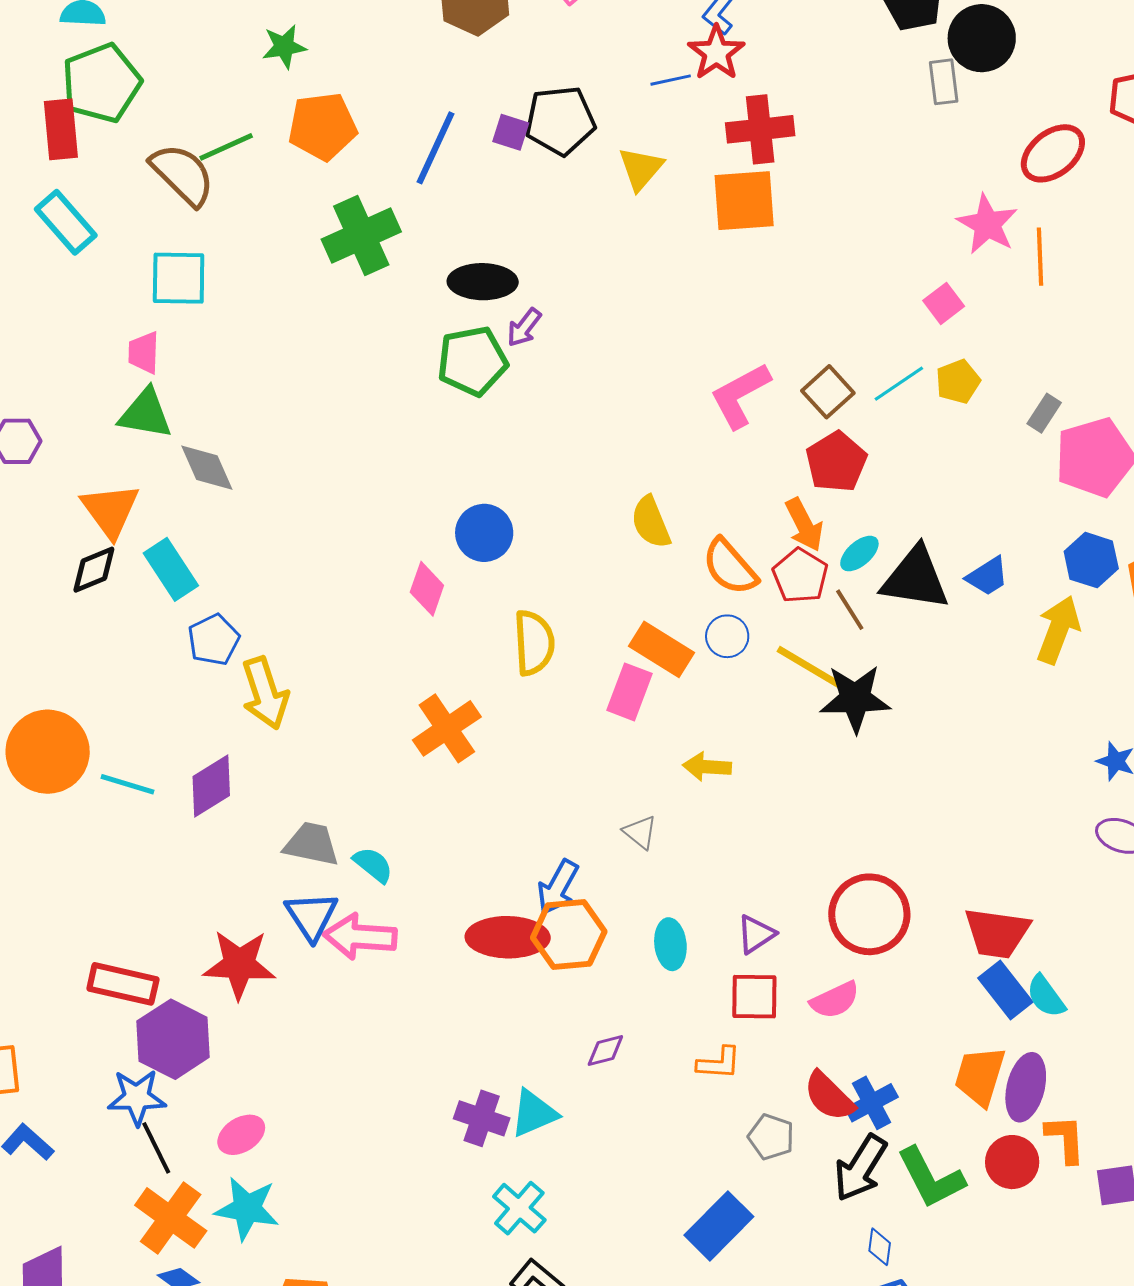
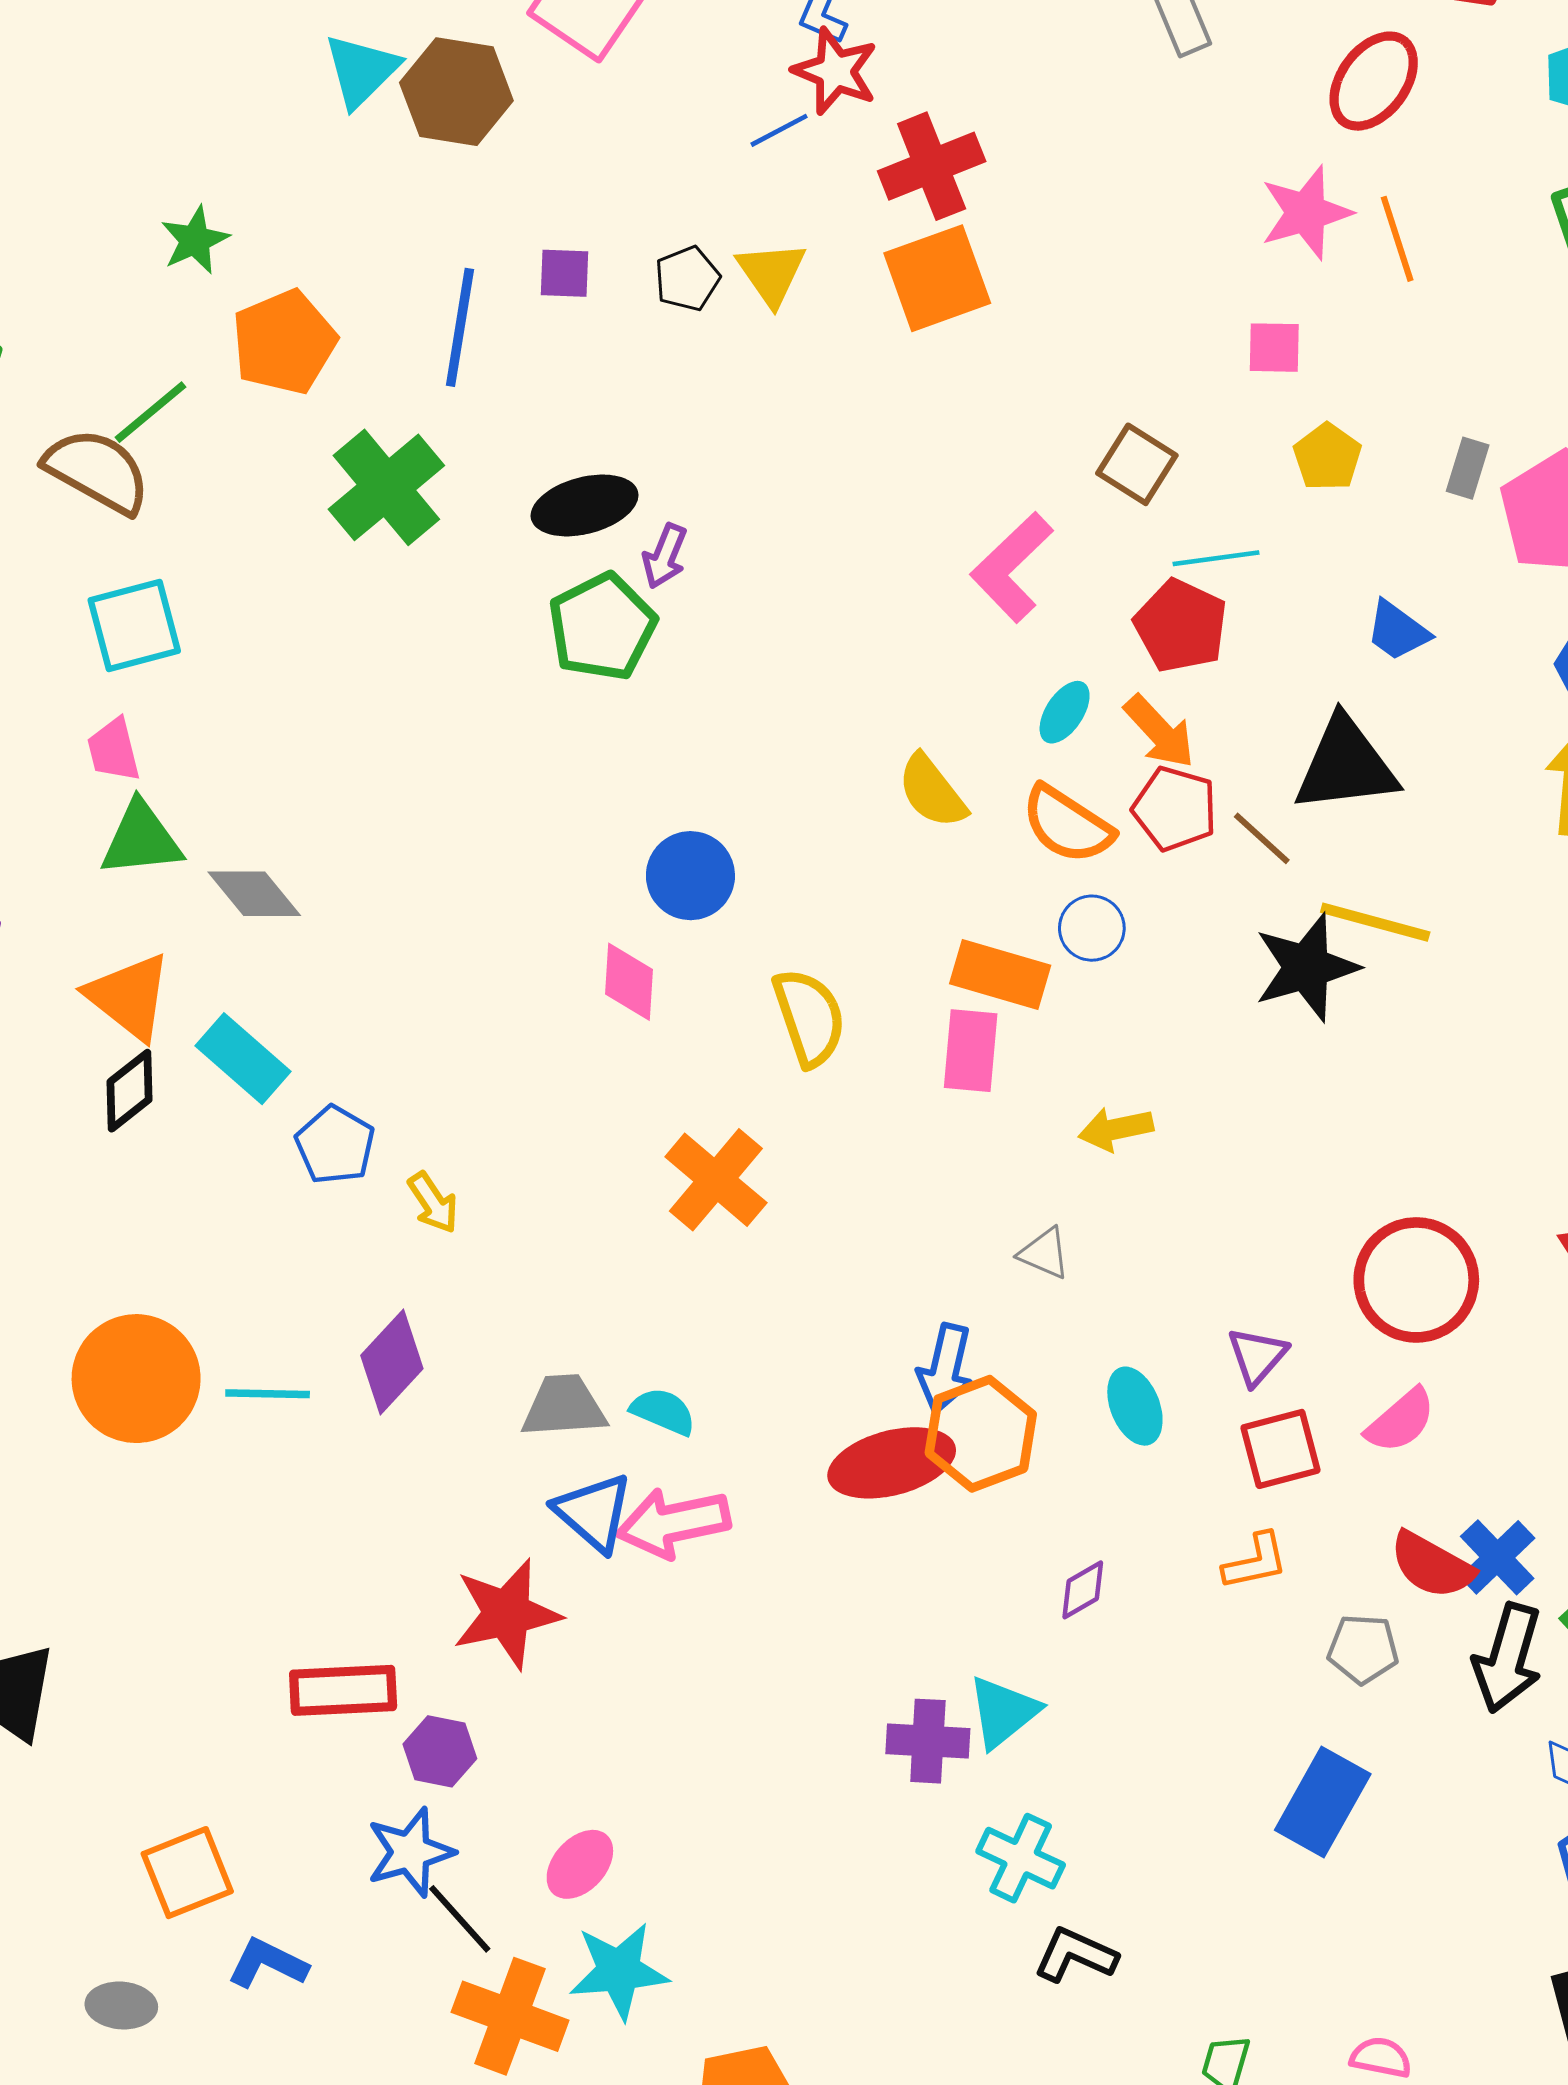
black pentagon: (560, 121) -> (687, 279), moved, size x0.6
pink star: (987, 224) -> (1306, 213), turned -30
pink square: (944, 303) -> (1274, 348), turned -36
cyan line: (899, 384) -> (1216, 558), moved, turned 42
brown square: (828, 392) -> (1137, 464), moved
cyan ellipse: (859, 554) -> (1065, 712), moved
blue trapezoid: (987, 576) -> (1398, 631), moved, turned 84
yellow line: (809, 667) -> (1375, 922), moved
yellow arrow: (265, 693) -> (433, 1203), size x0.6
purple hexagon: (173, 1039) -> (440, 1751), size x0.6

